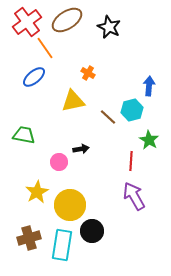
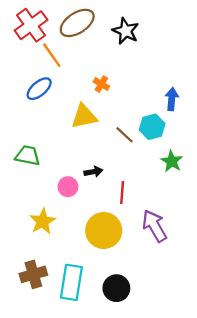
red line: (131, 161) -> (122, 192), moved
yellow circle: (70, 205) -> (104, 230), moved
black circle: (92, 231) -> (116, 288), moved

